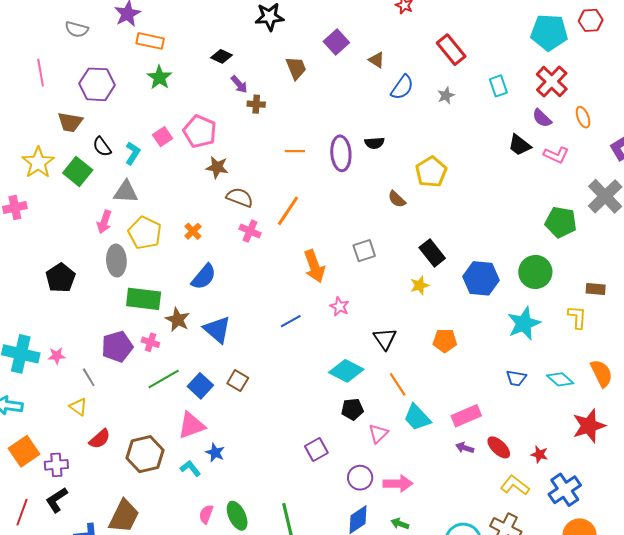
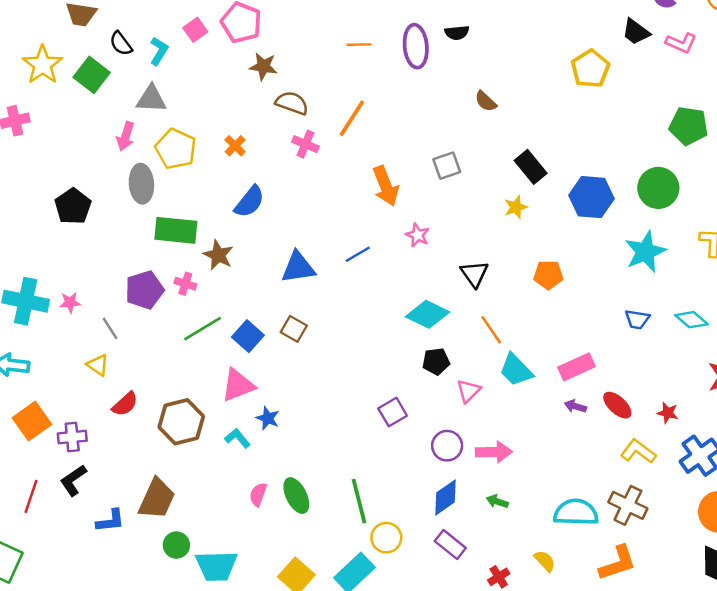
yellow pentagon: (431, 172) -> (590, 69), moved
blue triangle: (217, 330) -> (298, 267), moved, turned -48

